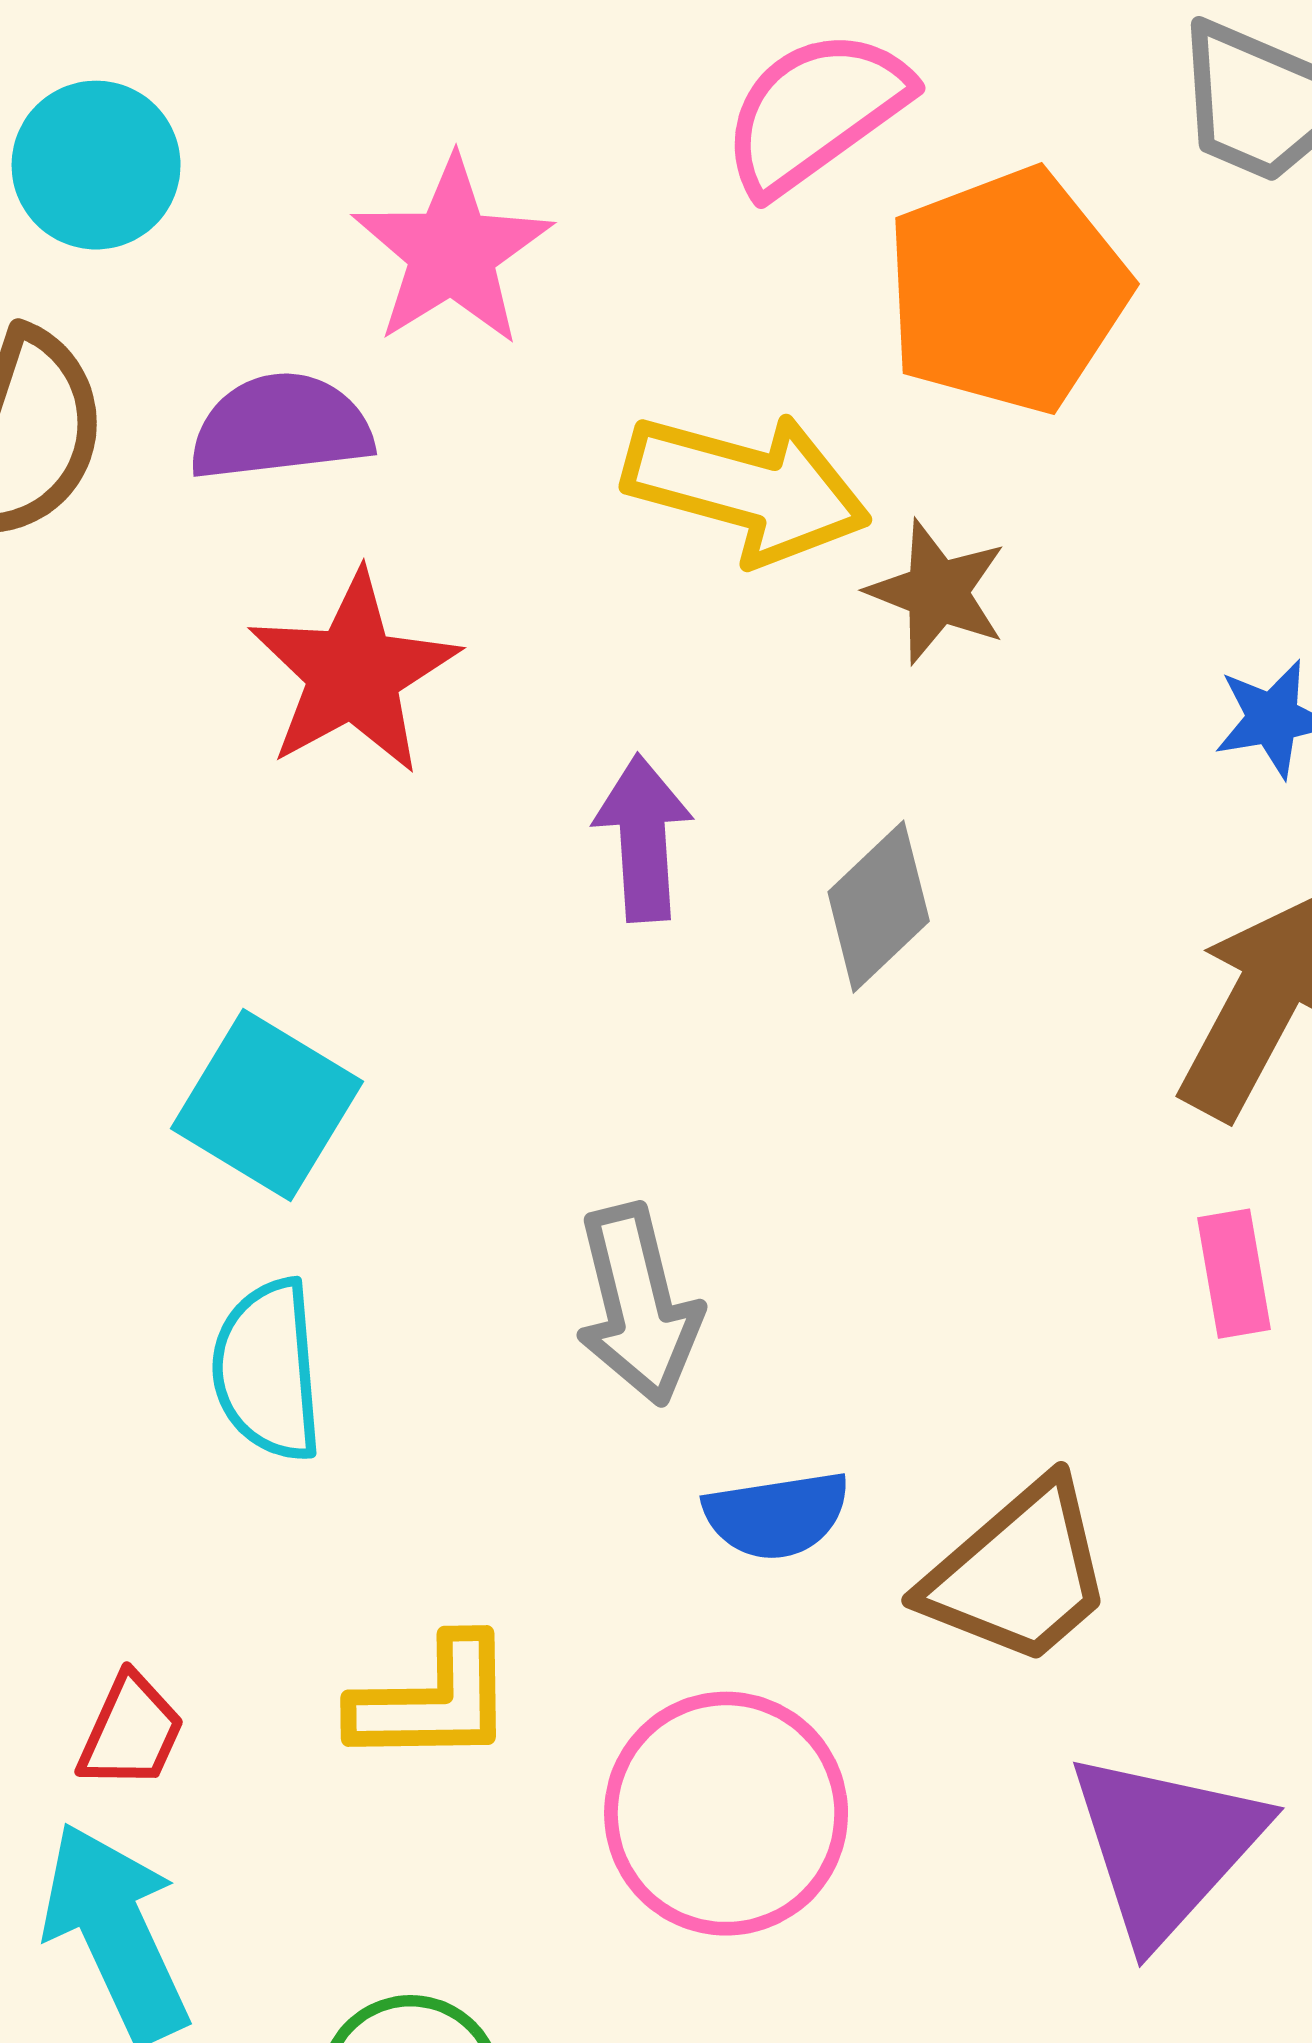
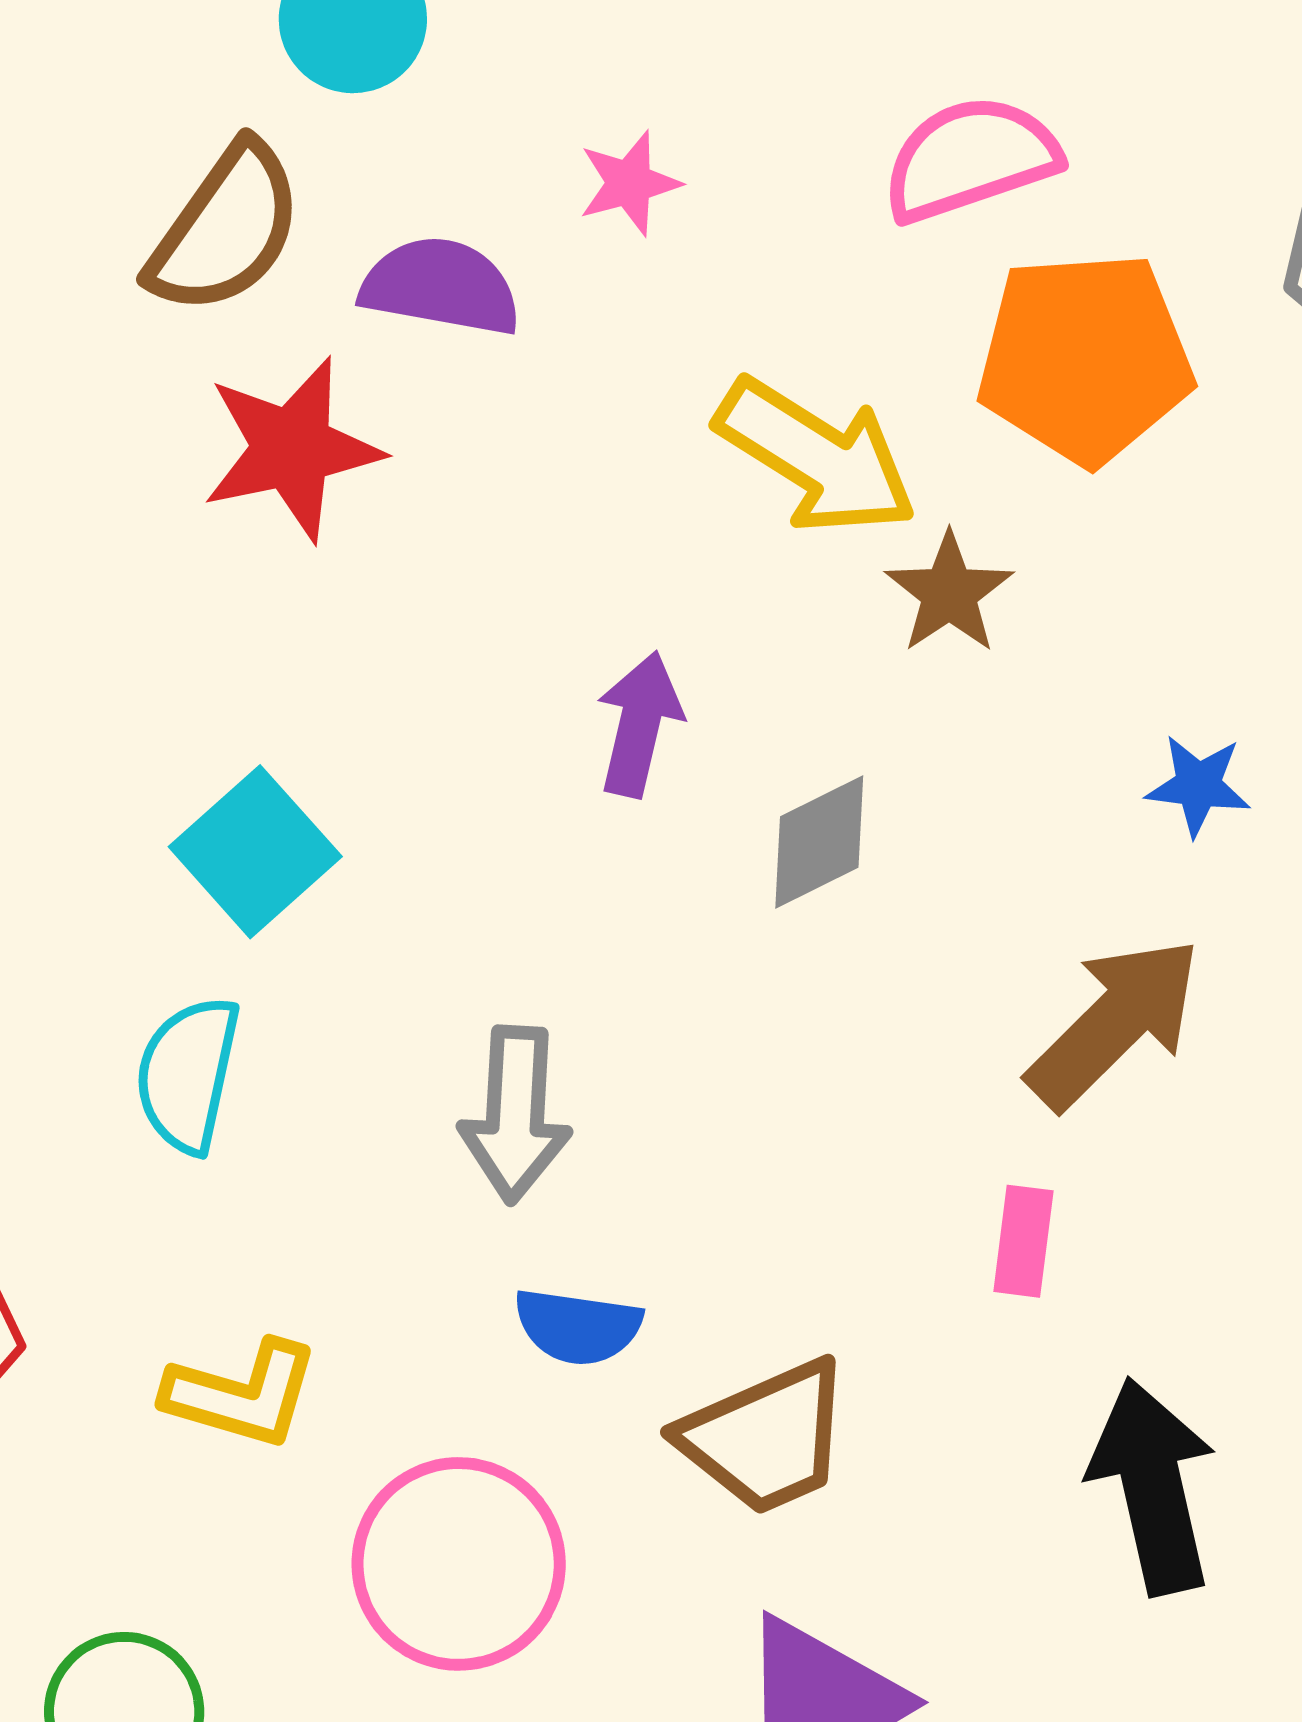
pink star: (452, 252) -> (629, 183), size x0.6
red star: (353, 673) -> (292, 449), moved

